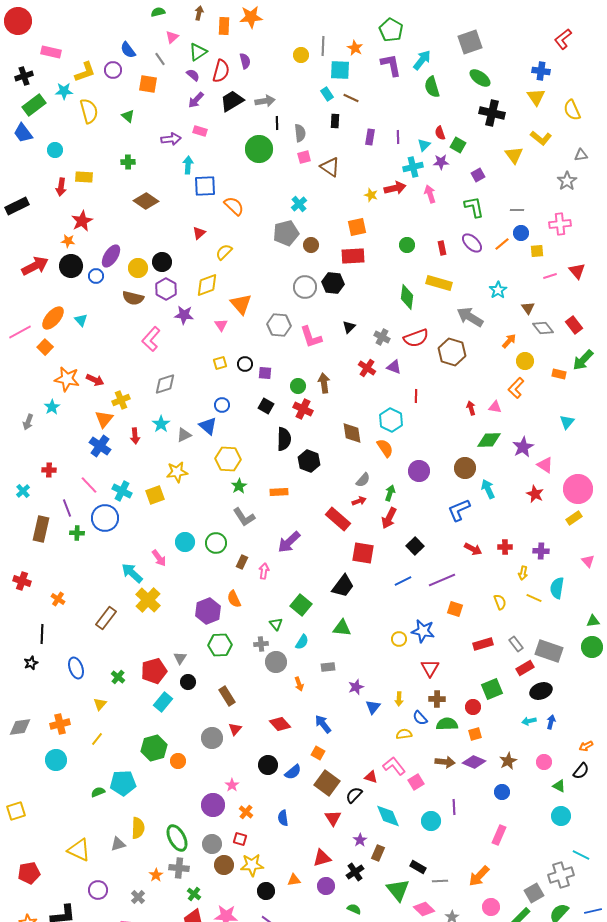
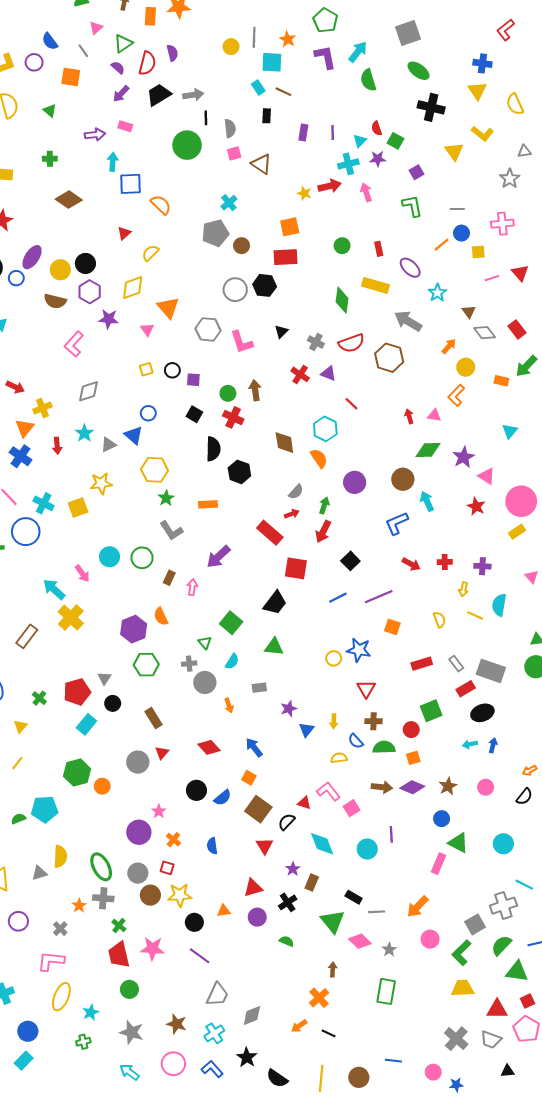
purple ellipse: (472, 243) -> (410, 268), moved
red line: (416, 396) -> (352, 404), turned -48
green triangle: (559, 786) -> (458, 843), moved, size x1.5

